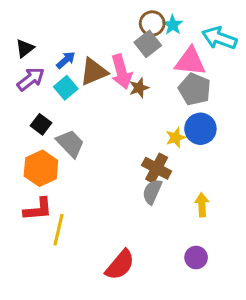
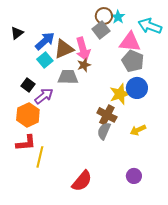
blue arrow: (66, 60) -> (45, 41), size x1.5
purple arrow: (31, 79) -> (44, 96), moved
brown star: (139, 88) -> (84, 65), moved
yellow star: (176, 138) -> (120, 94), size x1.5
gray trapezoid: (70, 143) -> (68, 77), moved, turned -45
yellow arrow: (202, 205) -> (138, 130), moved, turned -112

